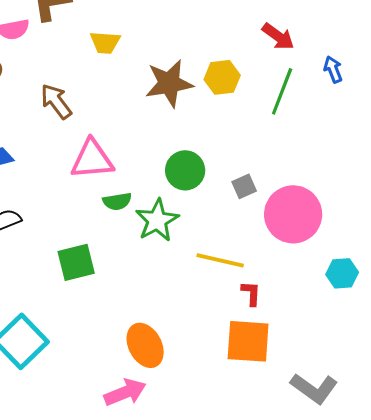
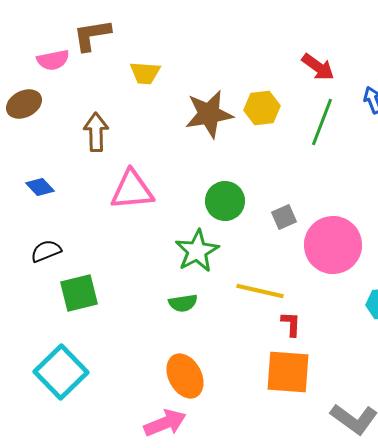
brown arrow: (56, 101) -> (96, 132), turned 36
green semicircle: (117, 201) -> (183, 303), moved
green square: (76, 262) -> (79, 293), moved

